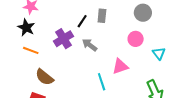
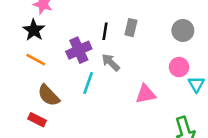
black line: (82, 21) -> (105, 31), turned -32
pink circle: (136, 39) -> (179, 67), moved
cyan line: (102, 82) -> (88, 83), moved, turned 30

